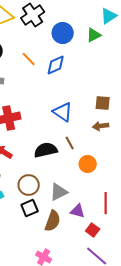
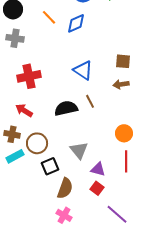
orange circle: (88, 164) -> (124, 133), moved
brown circle: (29, 185) -> (37, 143), moved
gray triangle: (59, 192) -> (79, 150), turned -42
brown semicircle: (53, 221) -> (65, 188), moved
red square: (93, 230) -> (97, 188), moved

